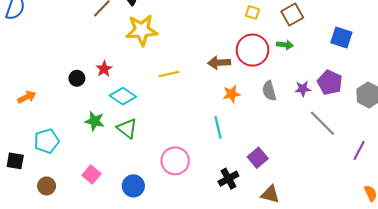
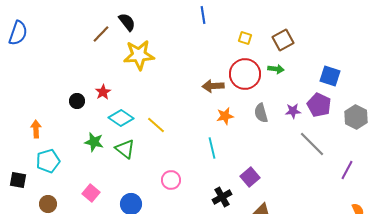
blue square: (341, 38) -> (330, 76), moved
yellow line: (169, 74) -> (156, 125), moved, turned 54
orange arrow: (27, 97) -> (36, 129), moved, turned -66
pink circle: (175, 161) -> (171, 180), size x0.7

